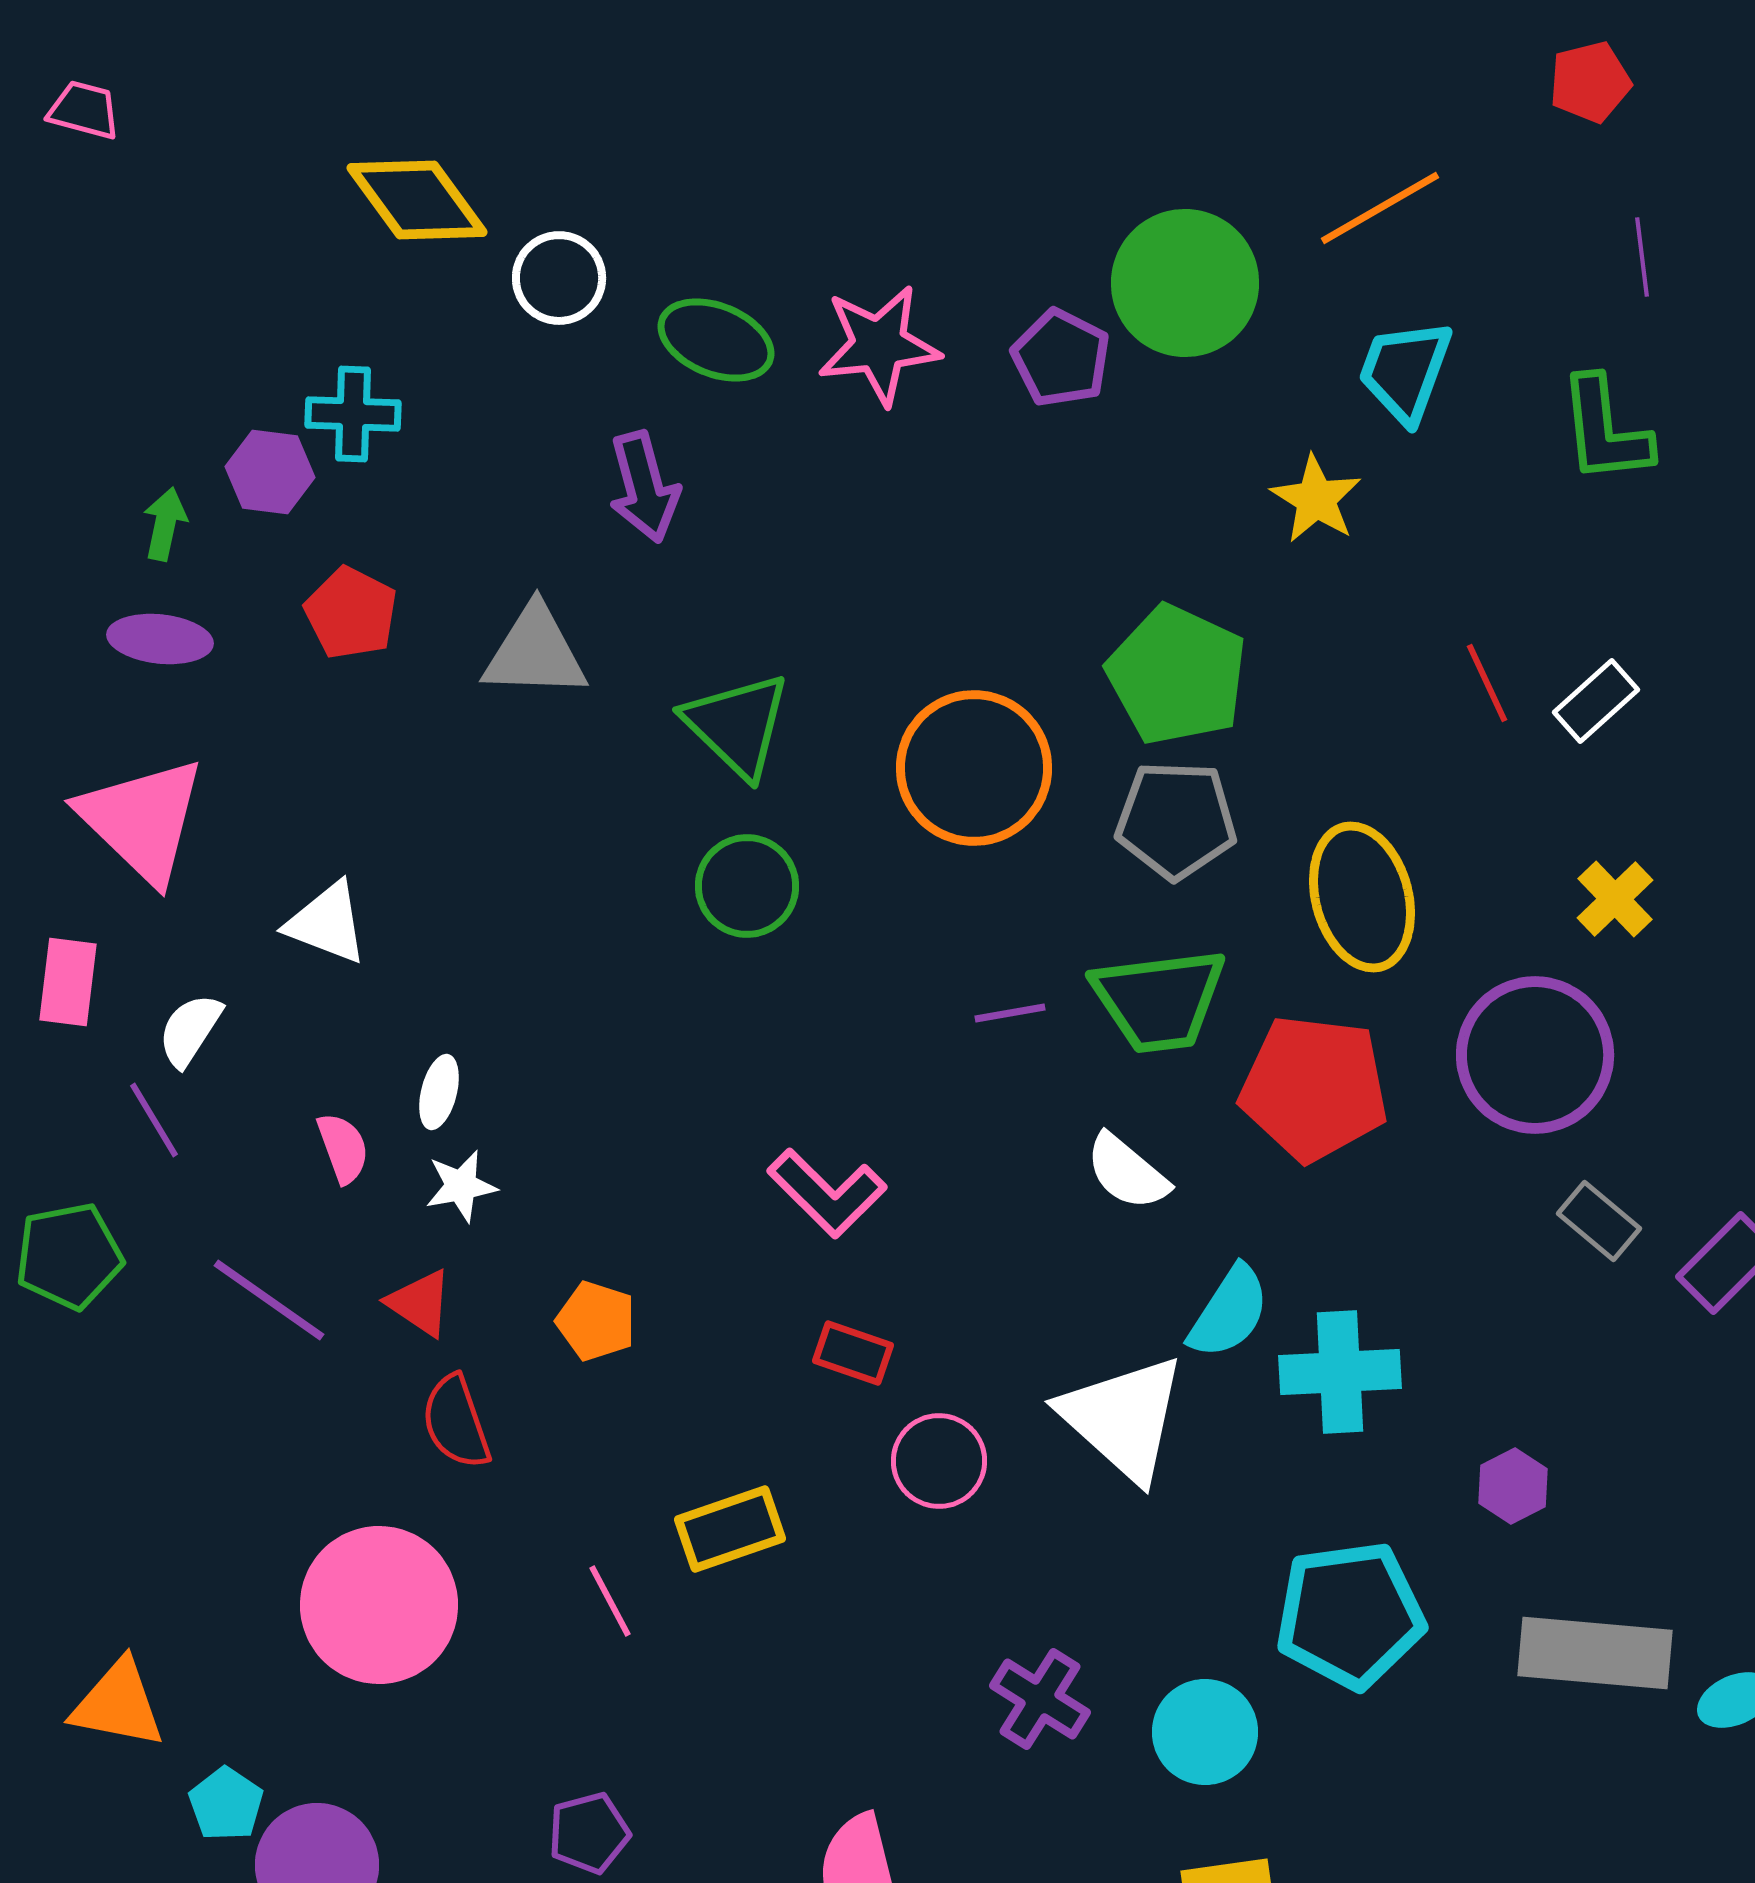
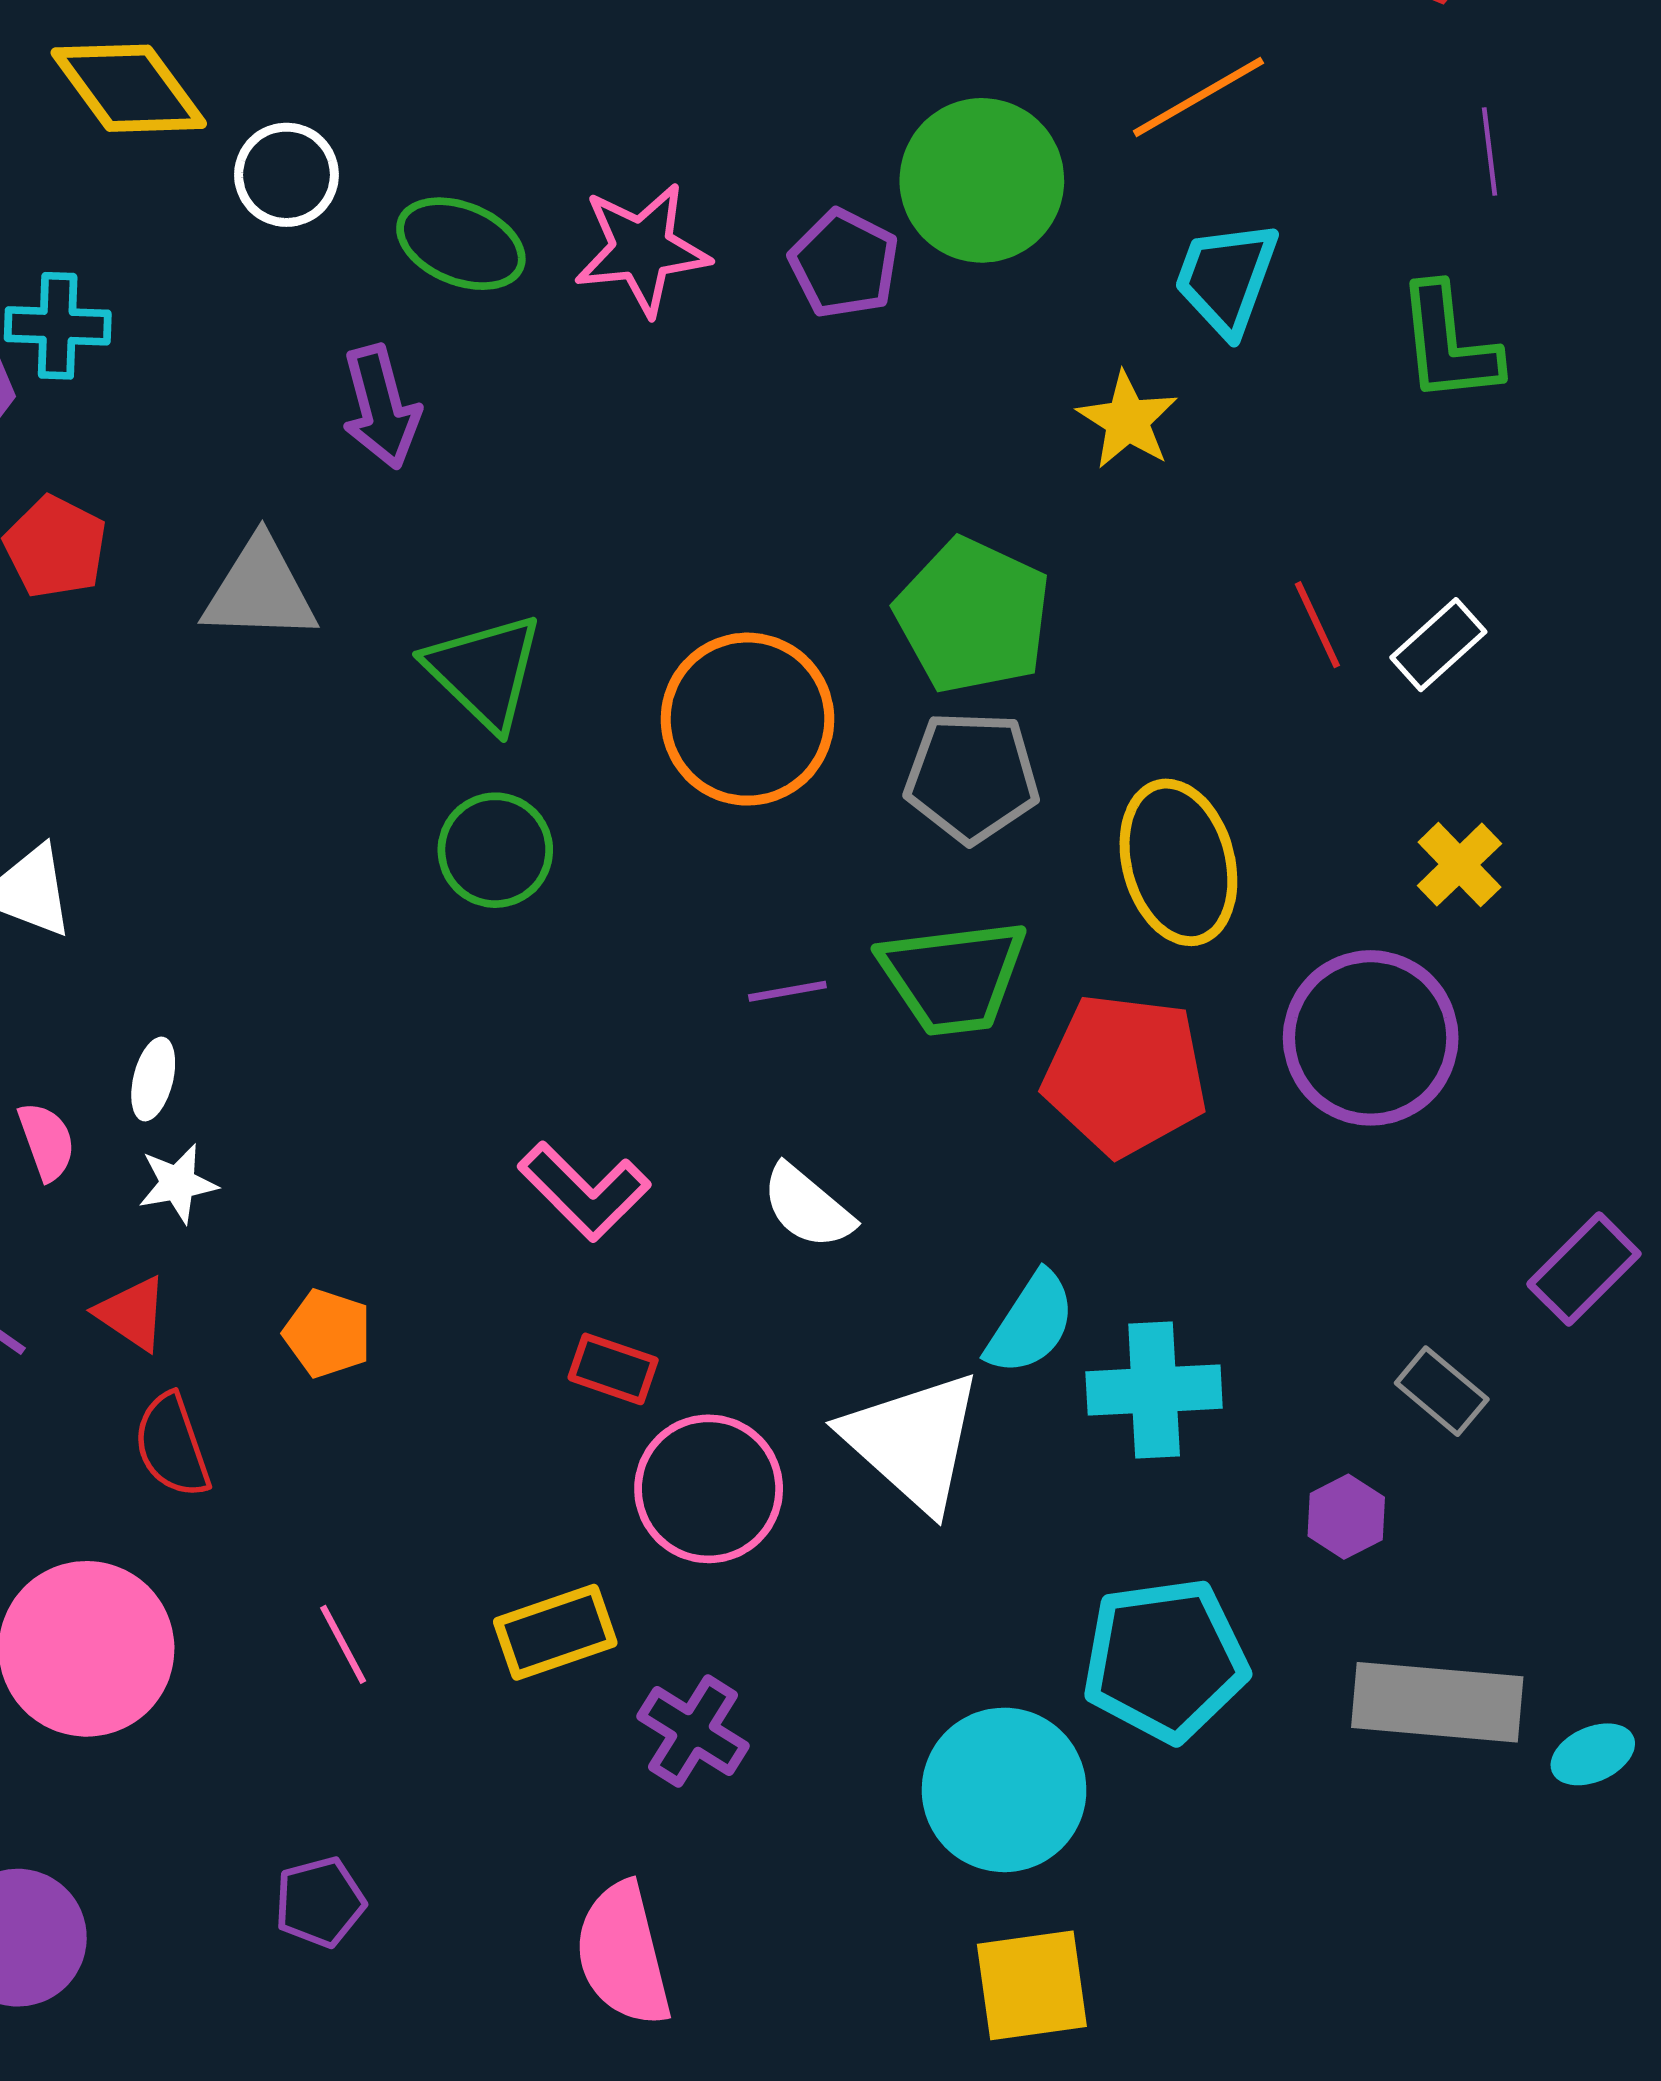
white semicircle: (1127, 1172) -> (807, 1207), moved
gray rectangle: (1599, 1221) -> (1442, 1391), moved
pink circle: (939, 1461) -> (709, 1489), size x1.4
yellow rectangle: (730, 1529) -> (555, 1632), moved
purple cross: (1040, 1699) -> (693, 1731), moved
cyan circle: (1205, 1732) -> (1004, 1790), size x1.4

